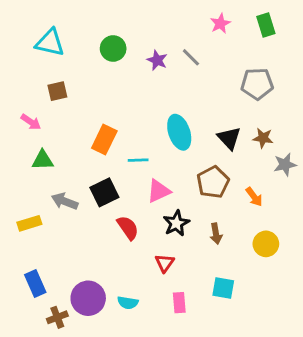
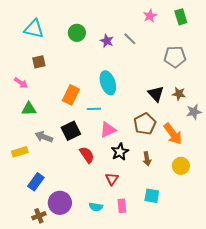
cyan ellipse: (179, 132) -> (108, 83), moved
orange arrow: (254, 197) -> (173, 134), size x1.6
blue rectangle: (35, 284) -> (36, 182), moved, turned 60
cyan semicircle: (128, 303) -> (96, 207), moved

